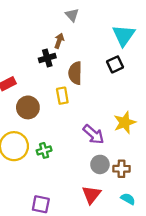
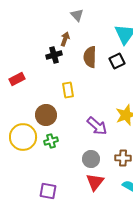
brown semicircle: (75, 73) -> (90, 57), moved
brown circle: (28, 107) -> (46, 115), moved
gray circle: (100, 164) -> (91, 159), moved

